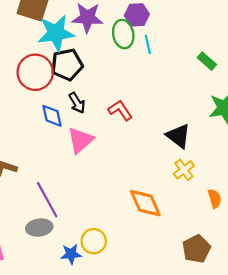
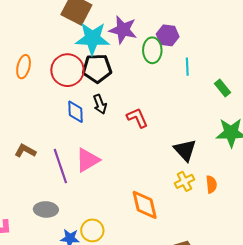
cyan line: (148, 44) -> (187, 67), moved
pink triangle: (80, 140) -> (88, 160), moved
orange semicircle: (215, 199) -> (211, 184), moved
purple line: (47, 200) -> (60, 166), moved

